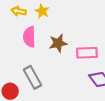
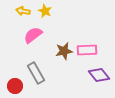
pink semicircle: (29, 37) -> (33, 35), turned 54
brown star: (58, 43) -> (64, 51), moved

